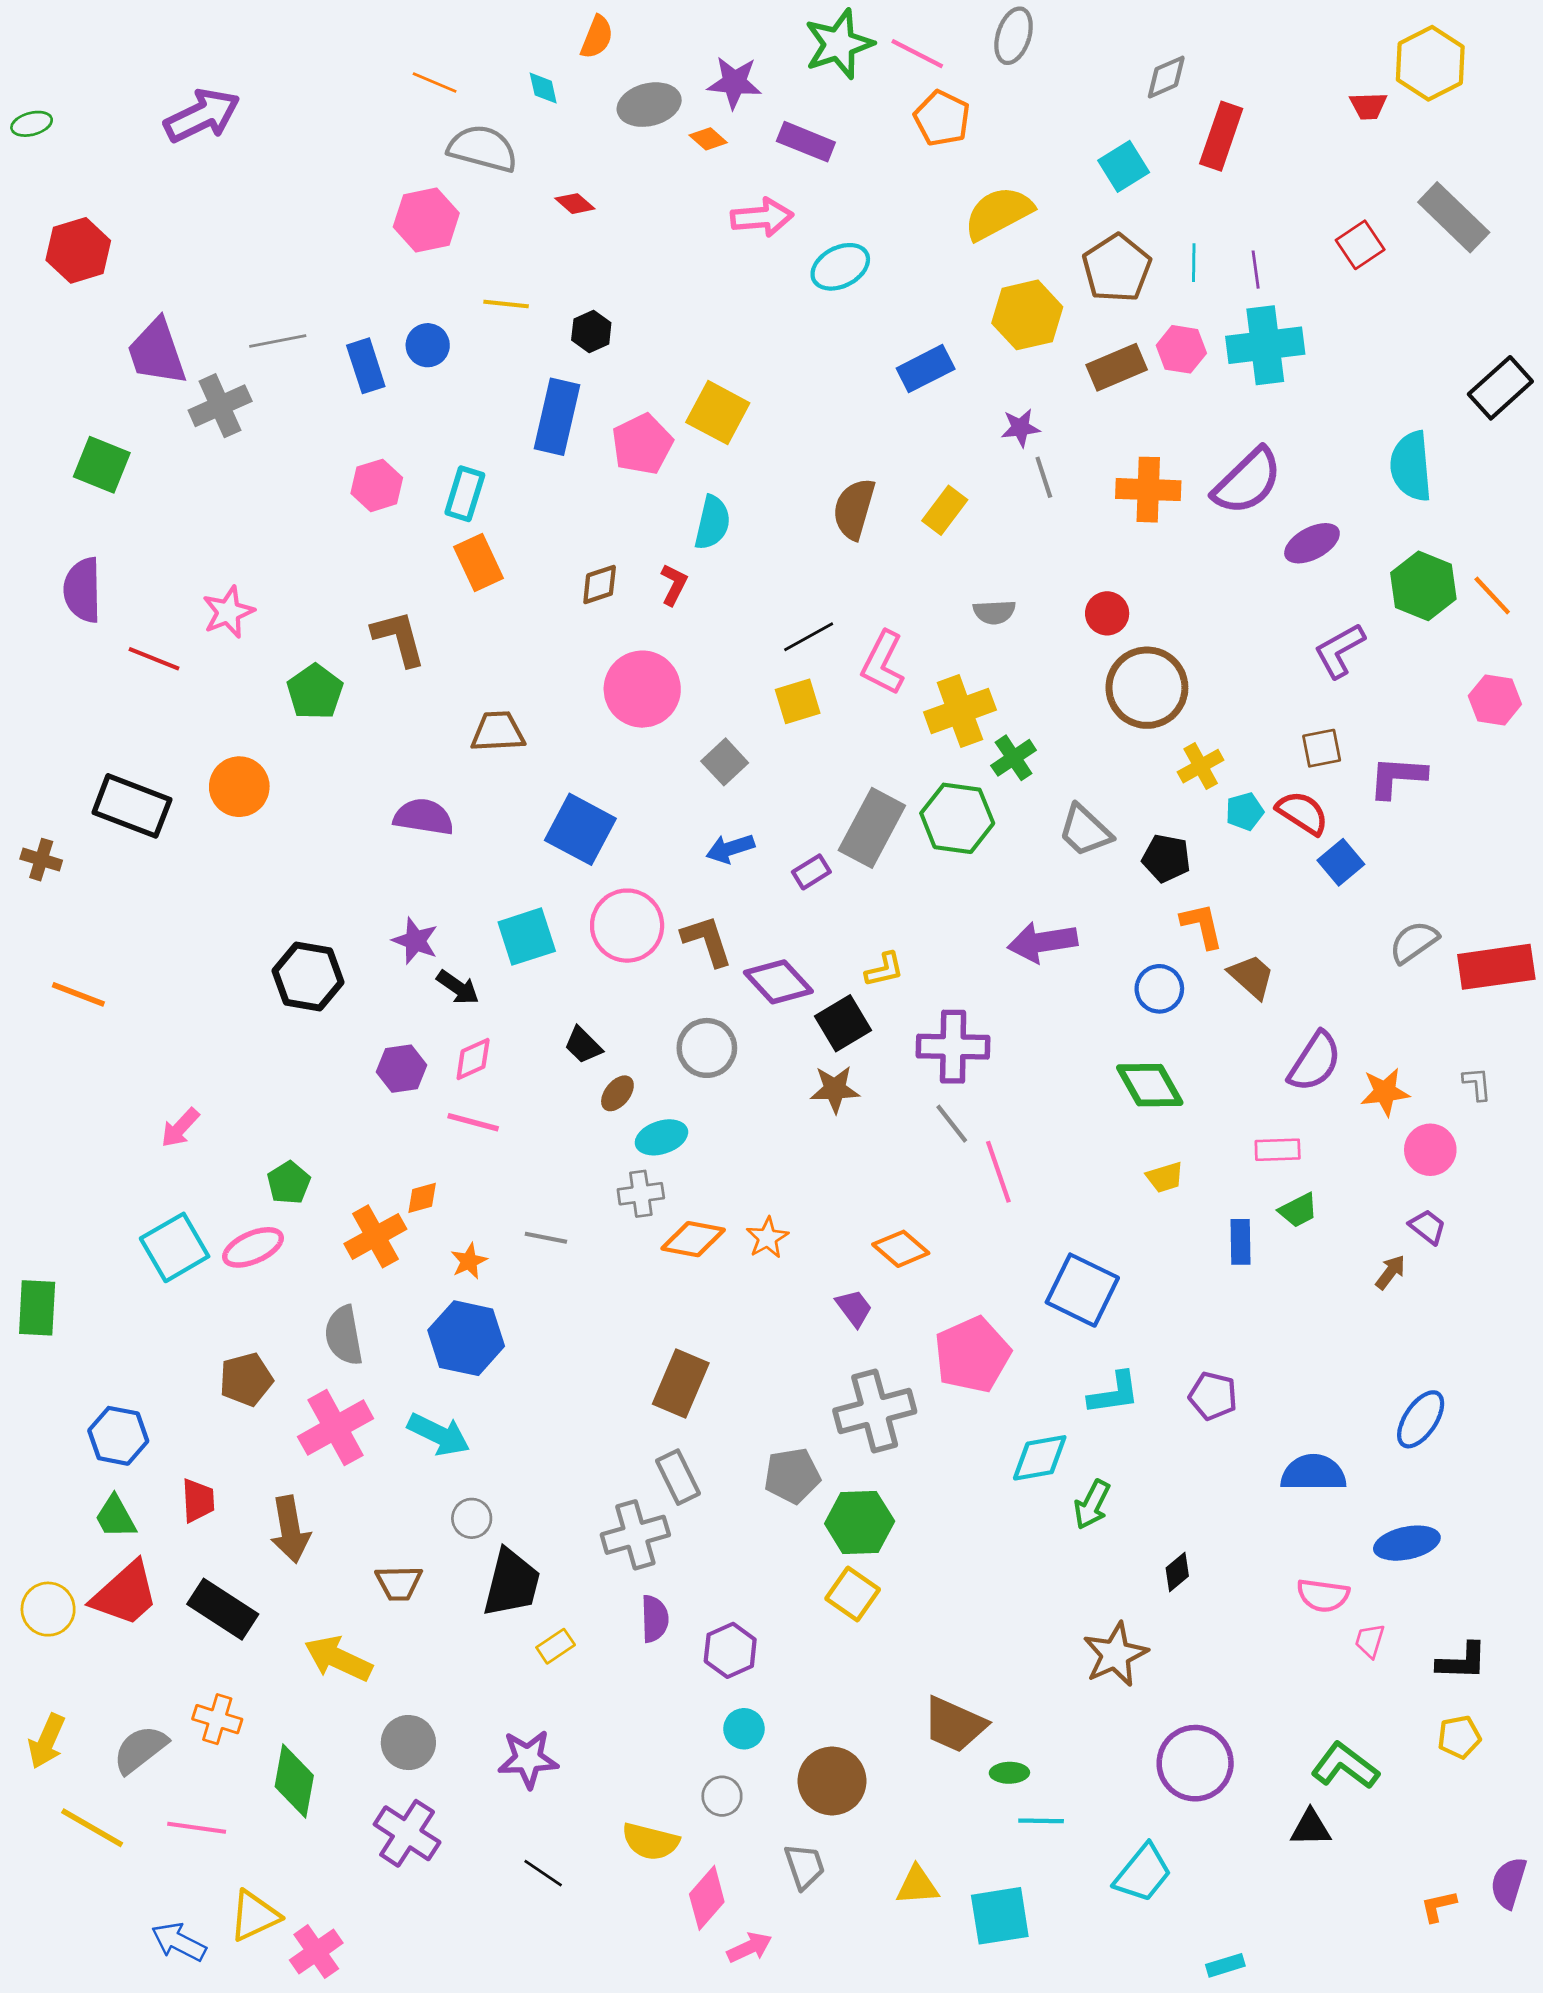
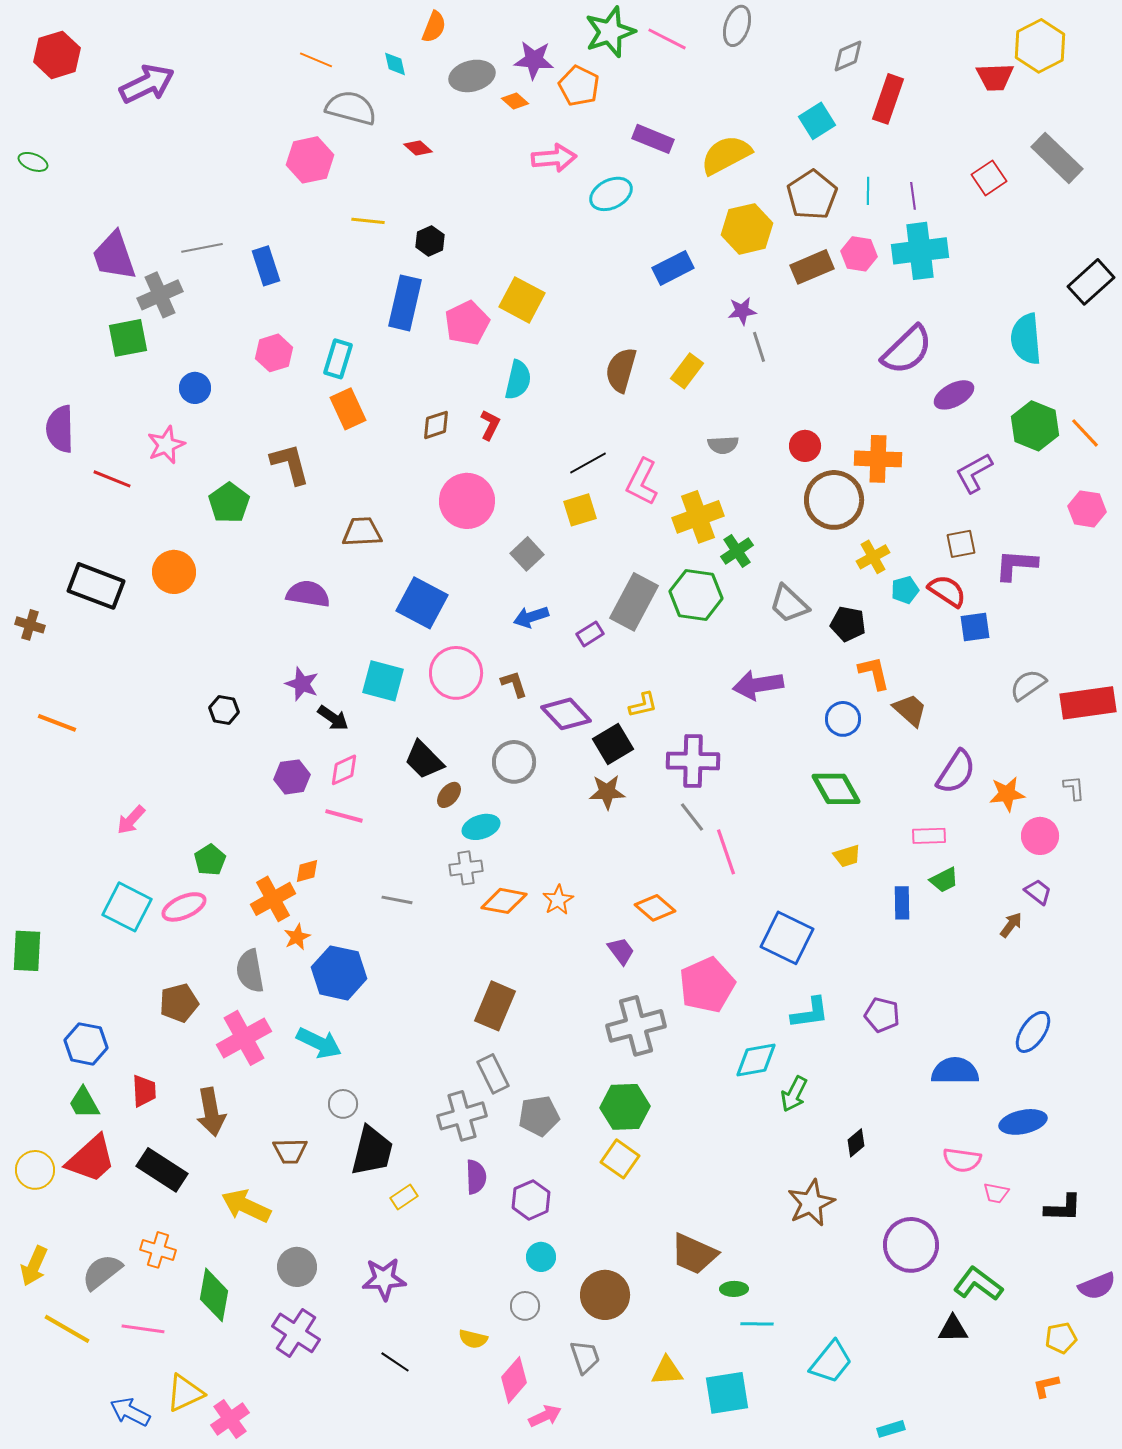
red trapezoid: (1368, 106) -> (995, 77), size x1.4
orange pentagon: (942, 118) -> (579, 86), moved
green ellipse: (32, 124) -> (33, 162), moved, turned 36
purple rectangle: (806, 142) -> (653, 139), moved
red hexagon: (78, 250) -> (57, 55), moved
blue circle: (428, 345) -> (195, 388), moved
green square: (102, 465) -> (128, 338), moved, turned -33
orange cross: (1148, 490) -> (878, 459), moved
blue square: (1341, 862) -> (975, 627), turned 32
cyan square: (527, 937) -> (383, 681), turned 33
brown L-shape: (707, 941) -> (514, 684), size x0.7
black hexagon: (308, 976) -> (224, 710), size x0.6
black trapezoid: (583, 1045) -> (424, 760), size x1.4
cyan square: (175, 1247) -> (127, 907), turned -33
orange star: (469, 1261) -> (297, 937), moved
gray pentagon: (792, 1476) -> (539, 1116), moved
pink trapezoid: (1370, 1641) -> (996, 1193), turned -96
yellow pentagon: (1459, 1737) -> (1061, 1338), moved
purple circle: (1195, 1763) -> (911, 1245), moved
yellow semicircle: (650, 1842) -> (473, 1339), size x0.7
purple semicircle: (1509, 1883) -> (1097, 1286), moved, turned -129

